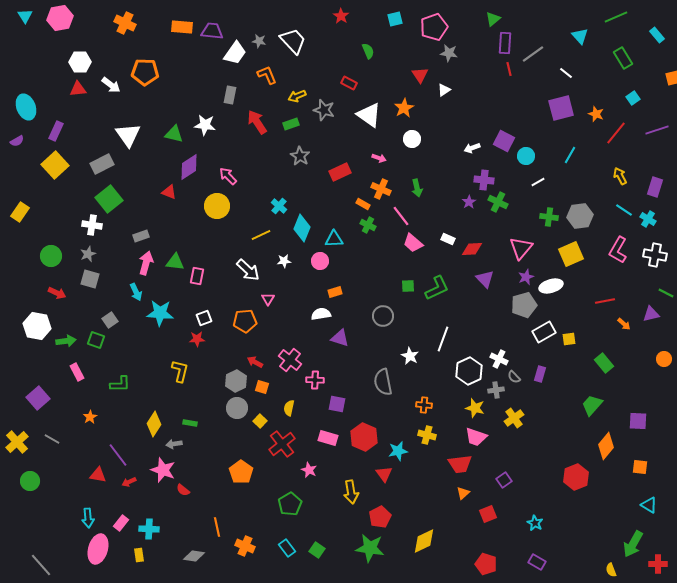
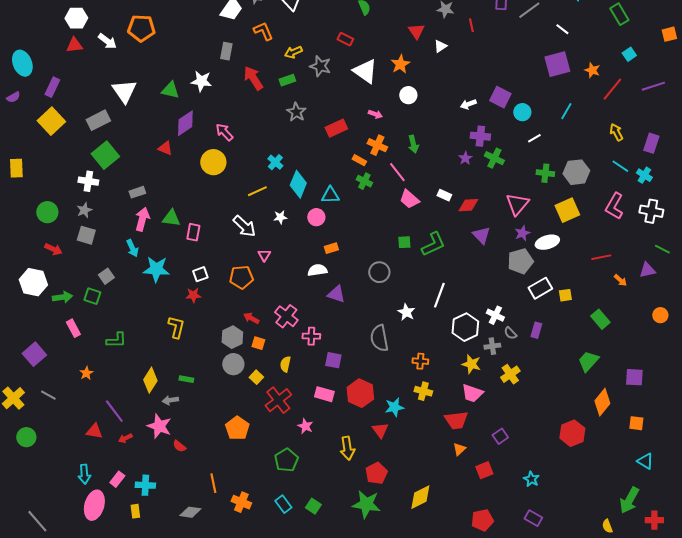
red line: (509, 69) -> (471, 25), moved
yellow rectangle: (20, 212) -> (16, 168), turned -36
red pentagon: (486, 564) -> (482, 520), turned -30

